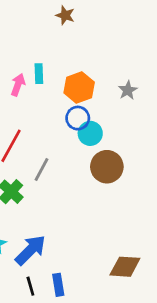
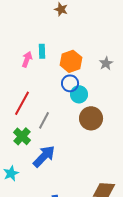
blue arrow: (30, 250) -> (44, 156), moved

